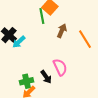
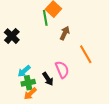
orange line: (85, 39) -> (86, 54), moved
cyan arrow: (19, 42) -> (24, 71), moved

